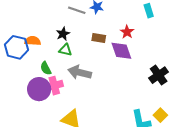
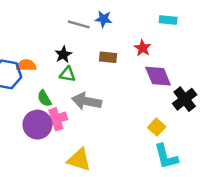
cyan rectangle: (149, 11) -> (168, 20), turned -64
purple diamond: (121, 51) -> (158, 76), moved
yellow square: (160, 115) -> (157, 127), moved

